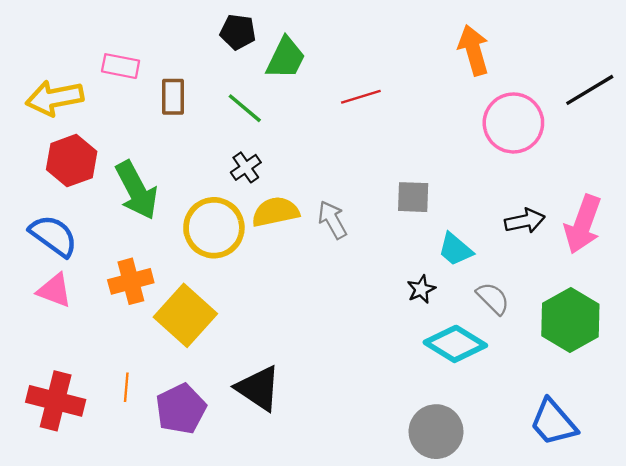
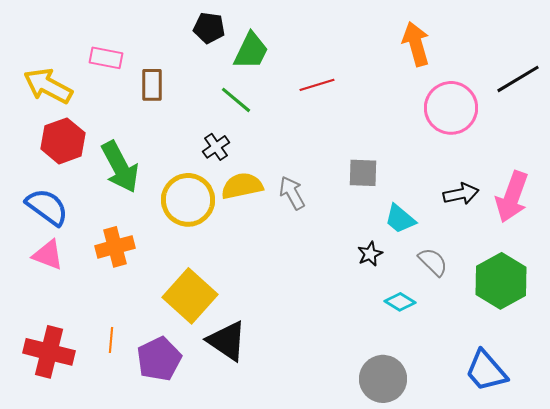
yellow arrow: (54, 98) -> (48, 86), turned 39
green line: (245, 108) -> (236, 100), moved
yellow square: (185, 315) -> (190, 296), moved
cyan diamond: (455, 344) -> (400, 302), size x0.6

